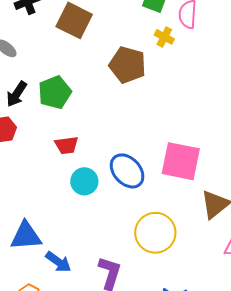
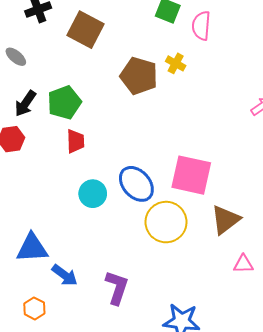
yellow cross: (164, 37) -> (176, 63), moved
red trapezoid: (67, 145) -> (75, 141), moved, turned -85
yellow circle: (155, 233) -> (166, 222), moved

